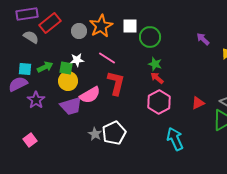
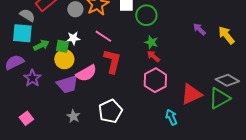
purple arrow: (203, 39) -> (199, 29), moved
cyan square: (25, 69) -> (22, 33), moved, size x1.5
red triangle: (198, 103) -> (191, 94), moved, size x1.6
gray star: (95, 134) -> (73, 116), moved
cyan arrow: (175, 139) -> (171, 117), size x0.7

